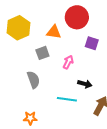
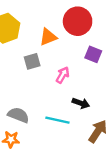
orange triangle: (54, 32) -> (48, 37), turned -35
gray semicircle: (33, 80) -> (18, 115), moved, turned -54

